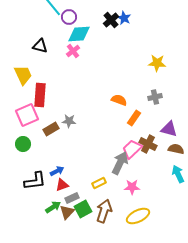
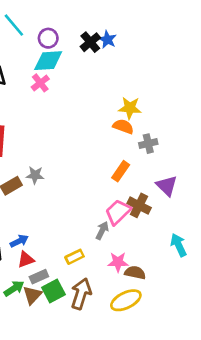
purple circle: (69, 17) -> (48, 38), moved
yellow star: (157, 63) -> (130, 108), moved
orange semicircle: (119, 100) -> (123, 126), moved
purple triangle: (169, 129) -> (167, 186), turned 30
brown semicircle: (176, 149) -> (135, 273), moved
gray arrow: (120, 163) -> (102, 230), size x0.6

